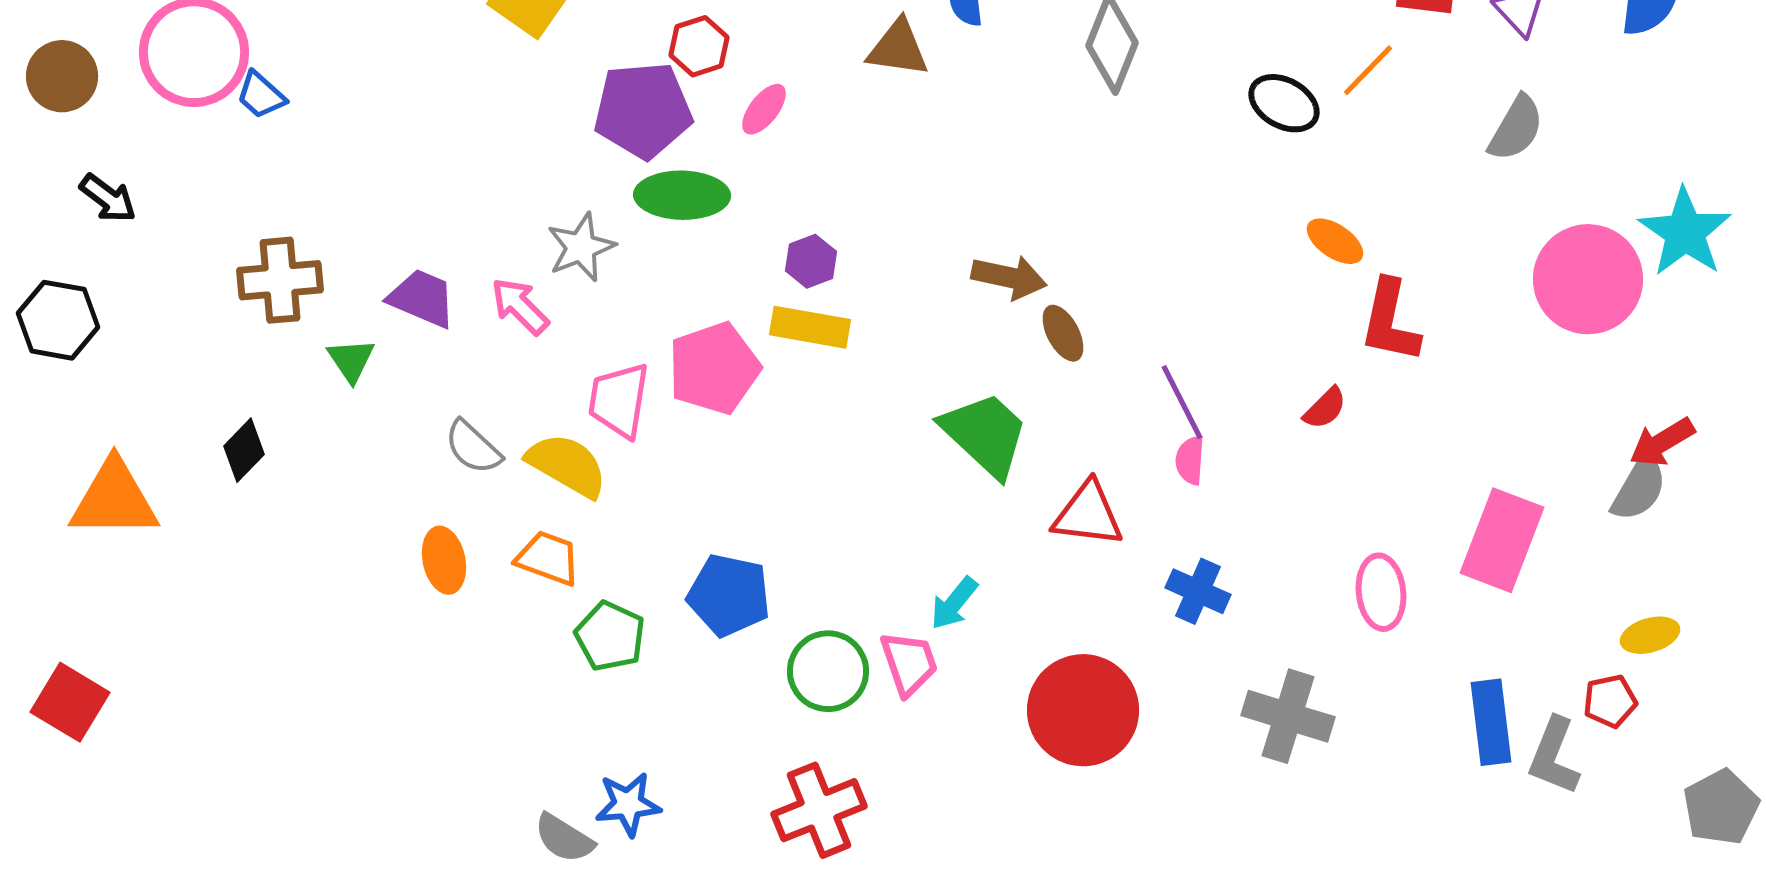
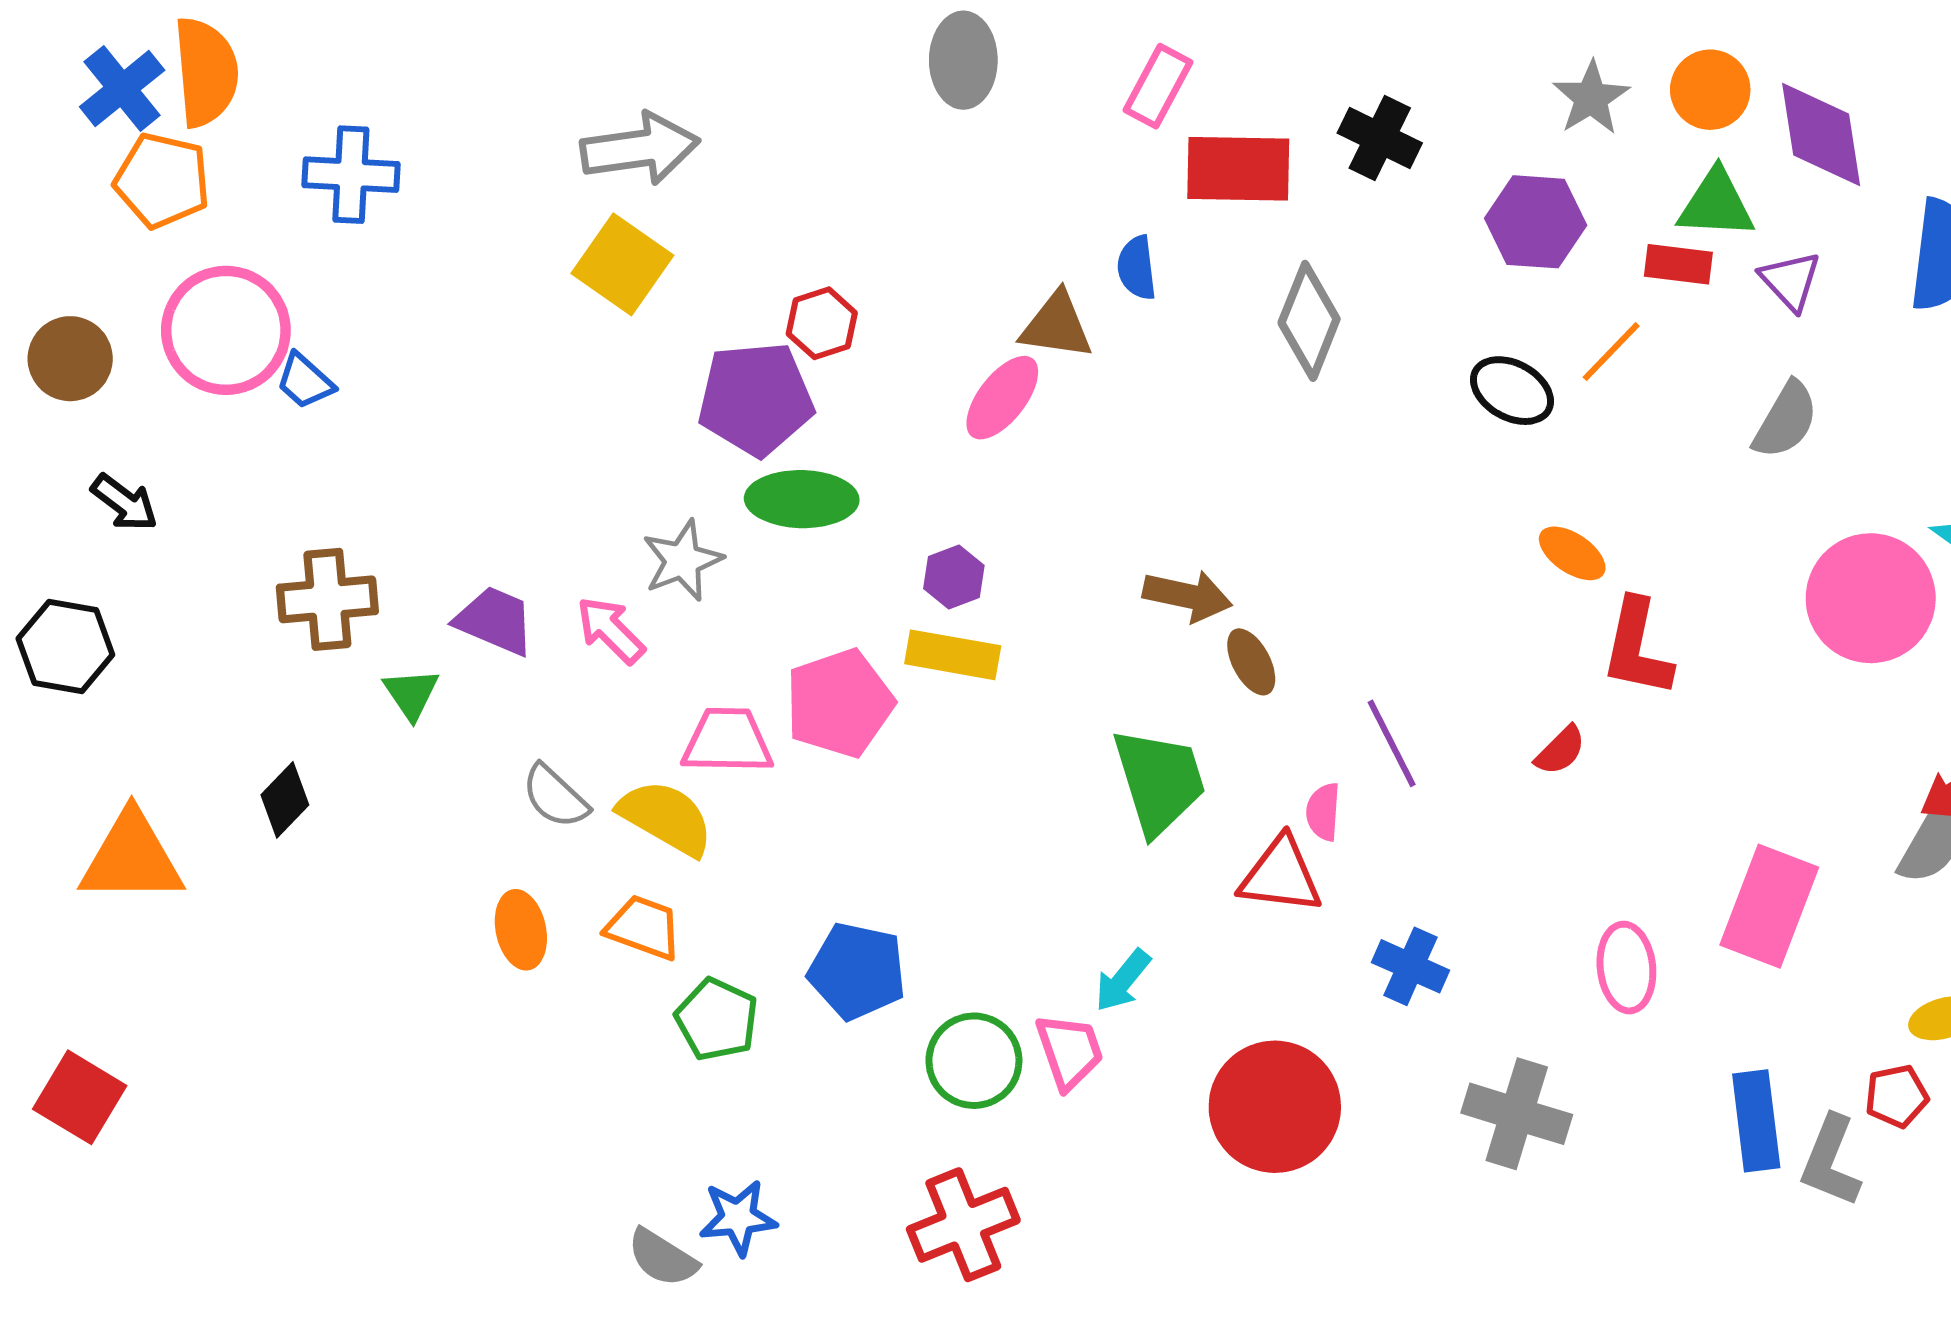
pink ellipse: (764, 109) -> (1002, 398), moved, size x1.4
pink trapezoid: (619, 400) -> (727, 741), turned 82
green trapezoid: (985, 434) -> (1159, 781), turned 30
pink semicircle: (1190, 460) -> (1323, 812), moved

